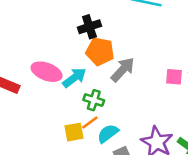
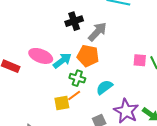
orange pentagon: (100, 51) -> (88, 56), moved
gray arrow: (123, 70) -> (97, 32), moved
cyan semicircle: (108, 133) -> (104, 87), moved

